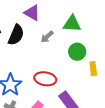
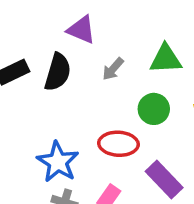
green triangle: (72, 24) -> (166, 59), moved
green circle: (77, 52) -> (154, 109), moved

